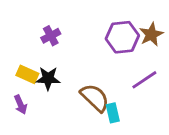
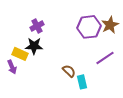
black star: (48, 78) -> (34, 46), moved
brown semicircle: (95, 98) -> (69, 71), size x0.6
purple arrow: (21, 105) -> (12, 67), moved

